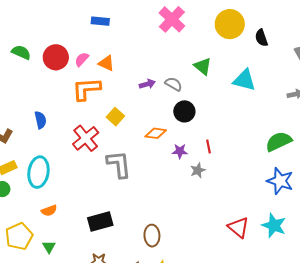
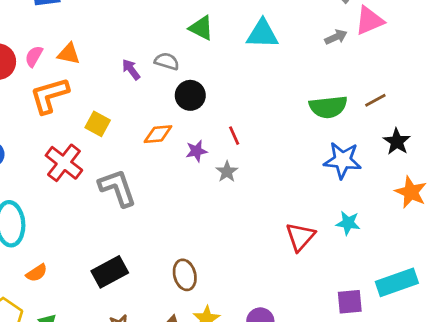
purple arrow: (147, 84) -> (131, 69), turned -98
green semicircle: (279, 141) -> (328, 107), turned -148
cyan star: (274, 225) -> (348, 223), size x0.7
red triangle: (238, 227) -> (300, 237), turned 45

